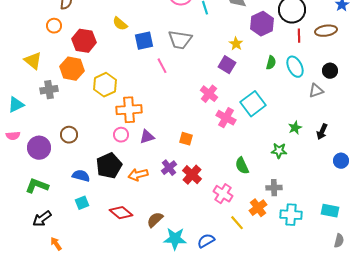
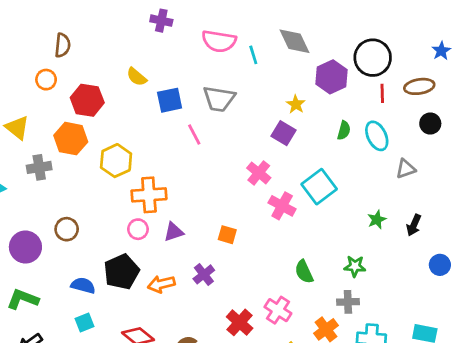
black circle: (330, 71) -> (430, 124), moved
green star: (279, 151) -> (355, 266), moved
red cross: (192, 175) -> (240, 322), moved

